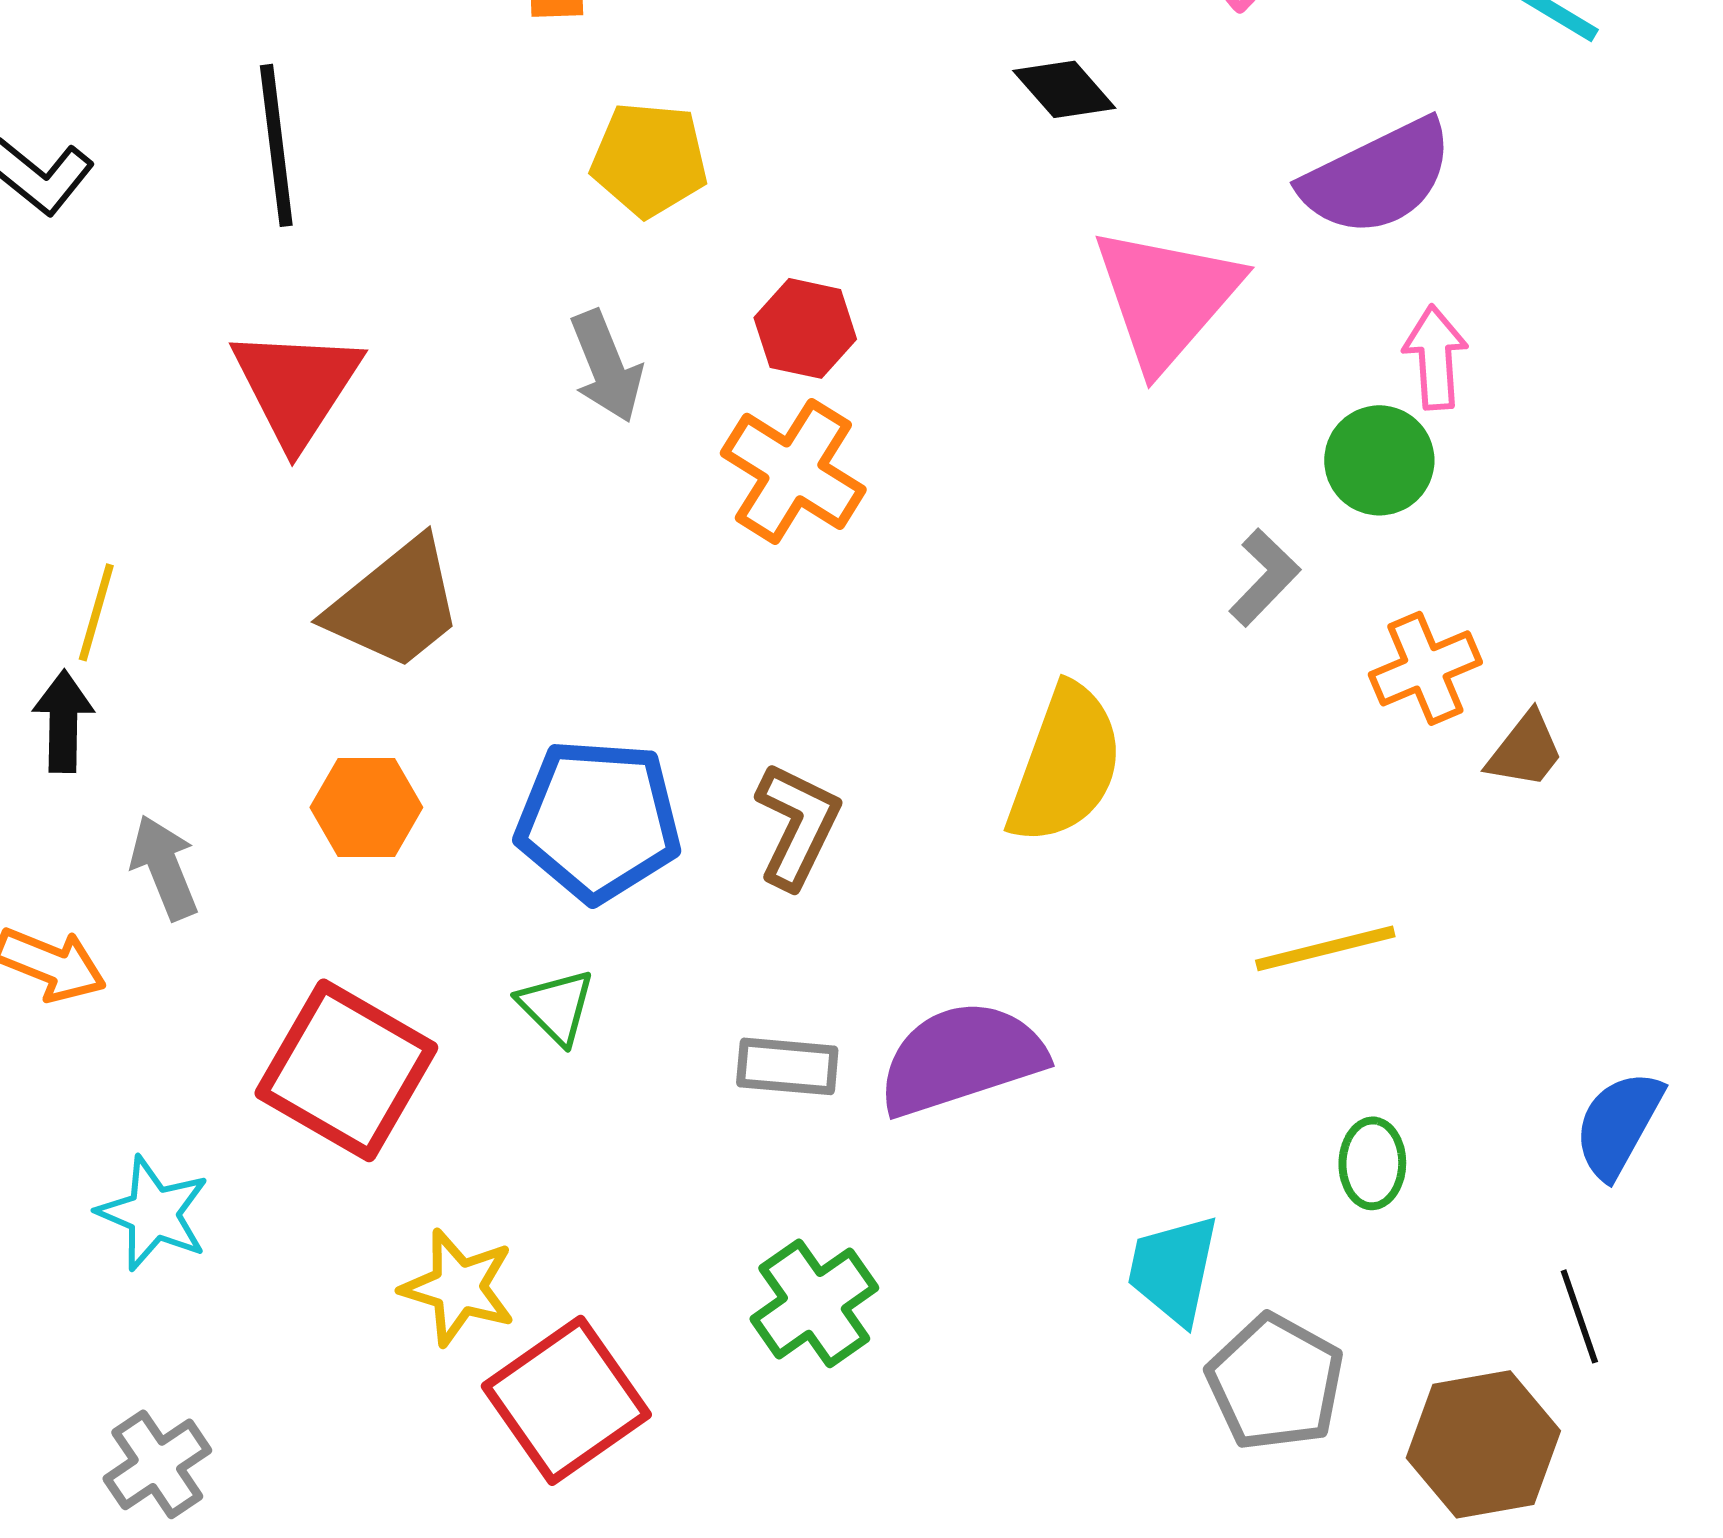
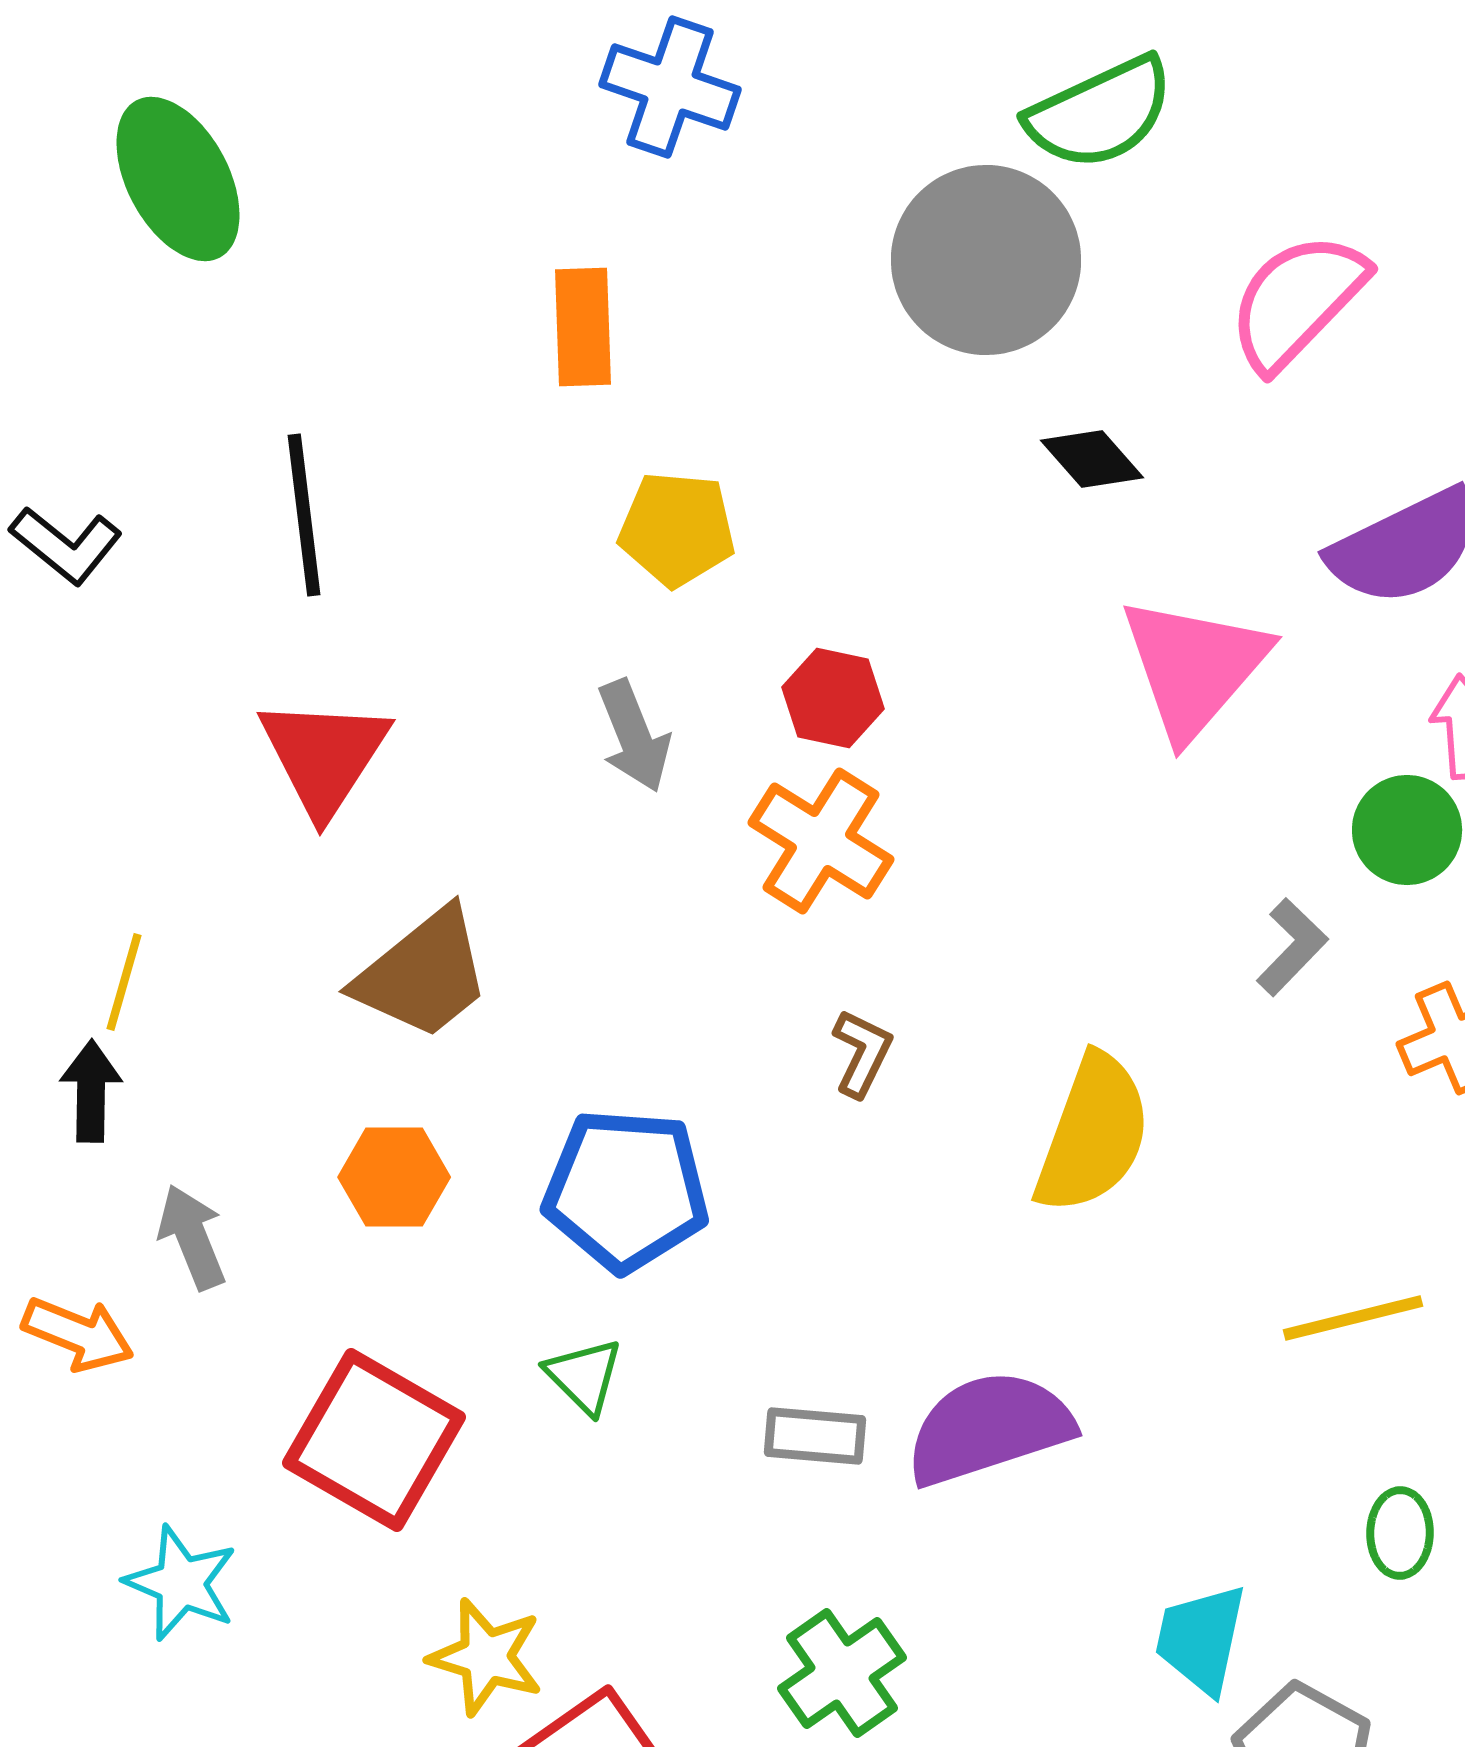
brown L-shape: (797, 825) -> (862, 1053), moved, size x0.7

